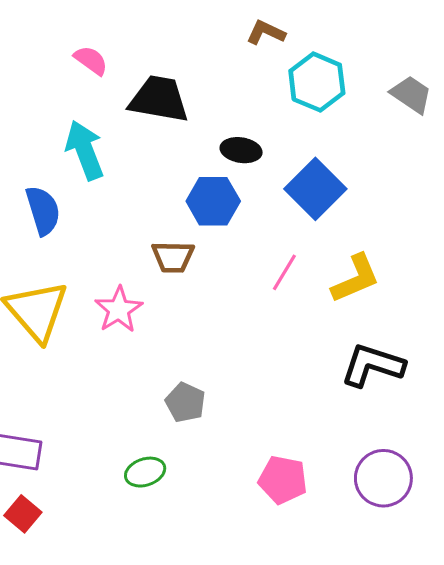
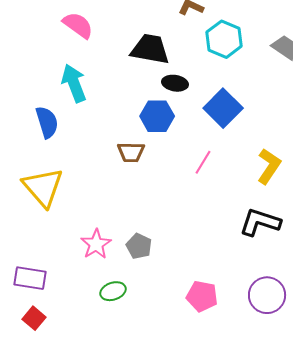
pink semicircle: (91, 60) -> (78, 25), size x1.4
black trapezoid: (159, 99) -> (150, 49), moved
yellow L-shape: (356, 279) -> (269, 166), moved, turned -33
pink star: (119, 310) -> (96, 244), moved

